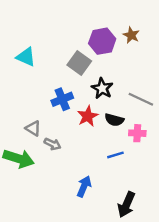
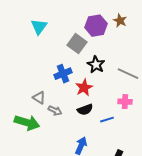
cyan triangle: (26, 57) -> (39, 27), moved, turned 42
black semicircle: (114, 120) -> (85, 110), moved, turned -35

